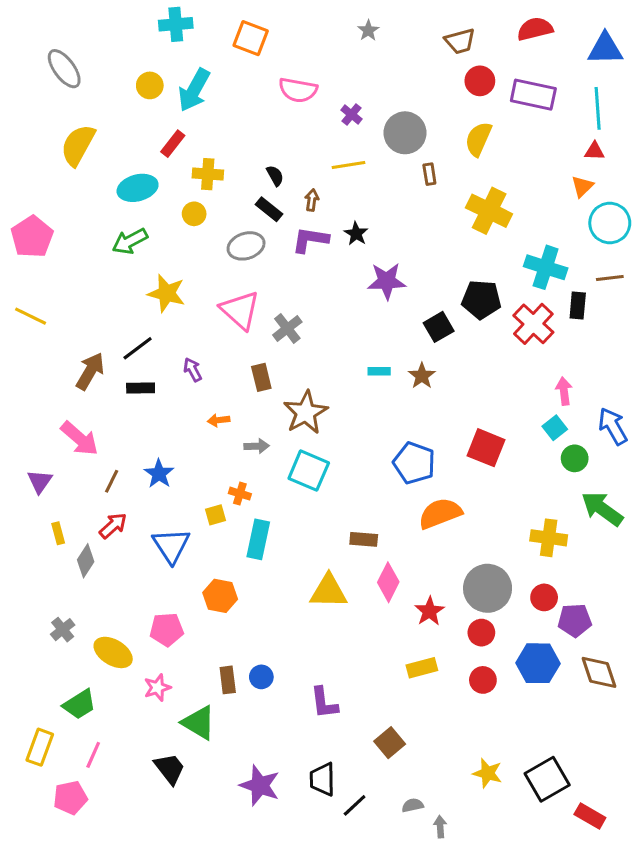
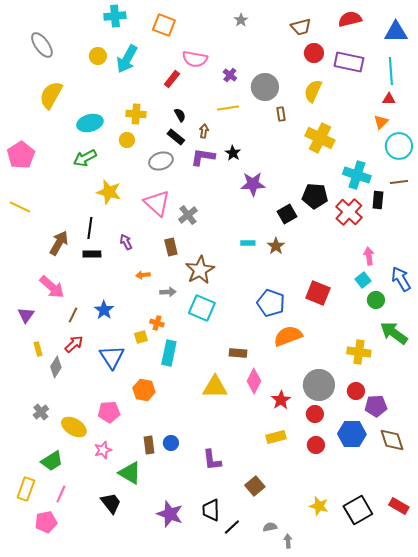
red rectangle: (173, 144) -> (172, 79), moved
black line: (138, 348) -> (90, 228), turned -45
red rectangle: (590, 816) -> (399, 506), moved

